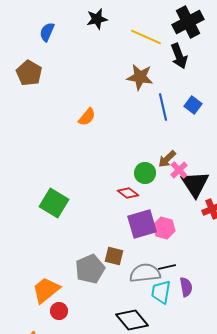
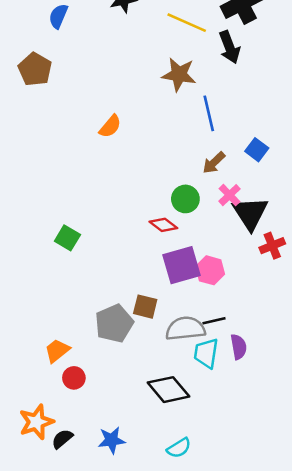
blue square: (193, 105) -> (257, 150), moved
brown arrow: (167, 159) -> (214, 163), moved
green square: (54, 203) -> (67, 238), size x0.7
orange trapezoid: (46, 290) -> (57, 351), size x0.7

